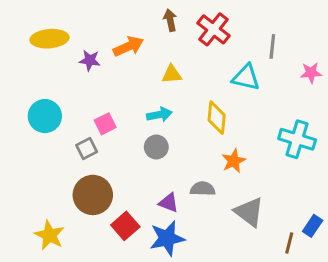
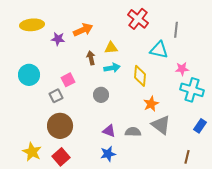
brown arrow: (170, 20) -> (91, 58), moved
pink star: (311, 73) -> (182, 69), moved
cyan arrow: (159, 115) -> (112, 68), moved
gray semicircle: (203, 189) -> (133, 132), moved
gray triangle: (249, 212) -> (161, 125), moved
red square: (125, 226) -> (61, 157), moved
blue rectangle: (313, 226) -> (200, 126), moved
blue star: (167, 238) -> (108, 154), size x0.7

